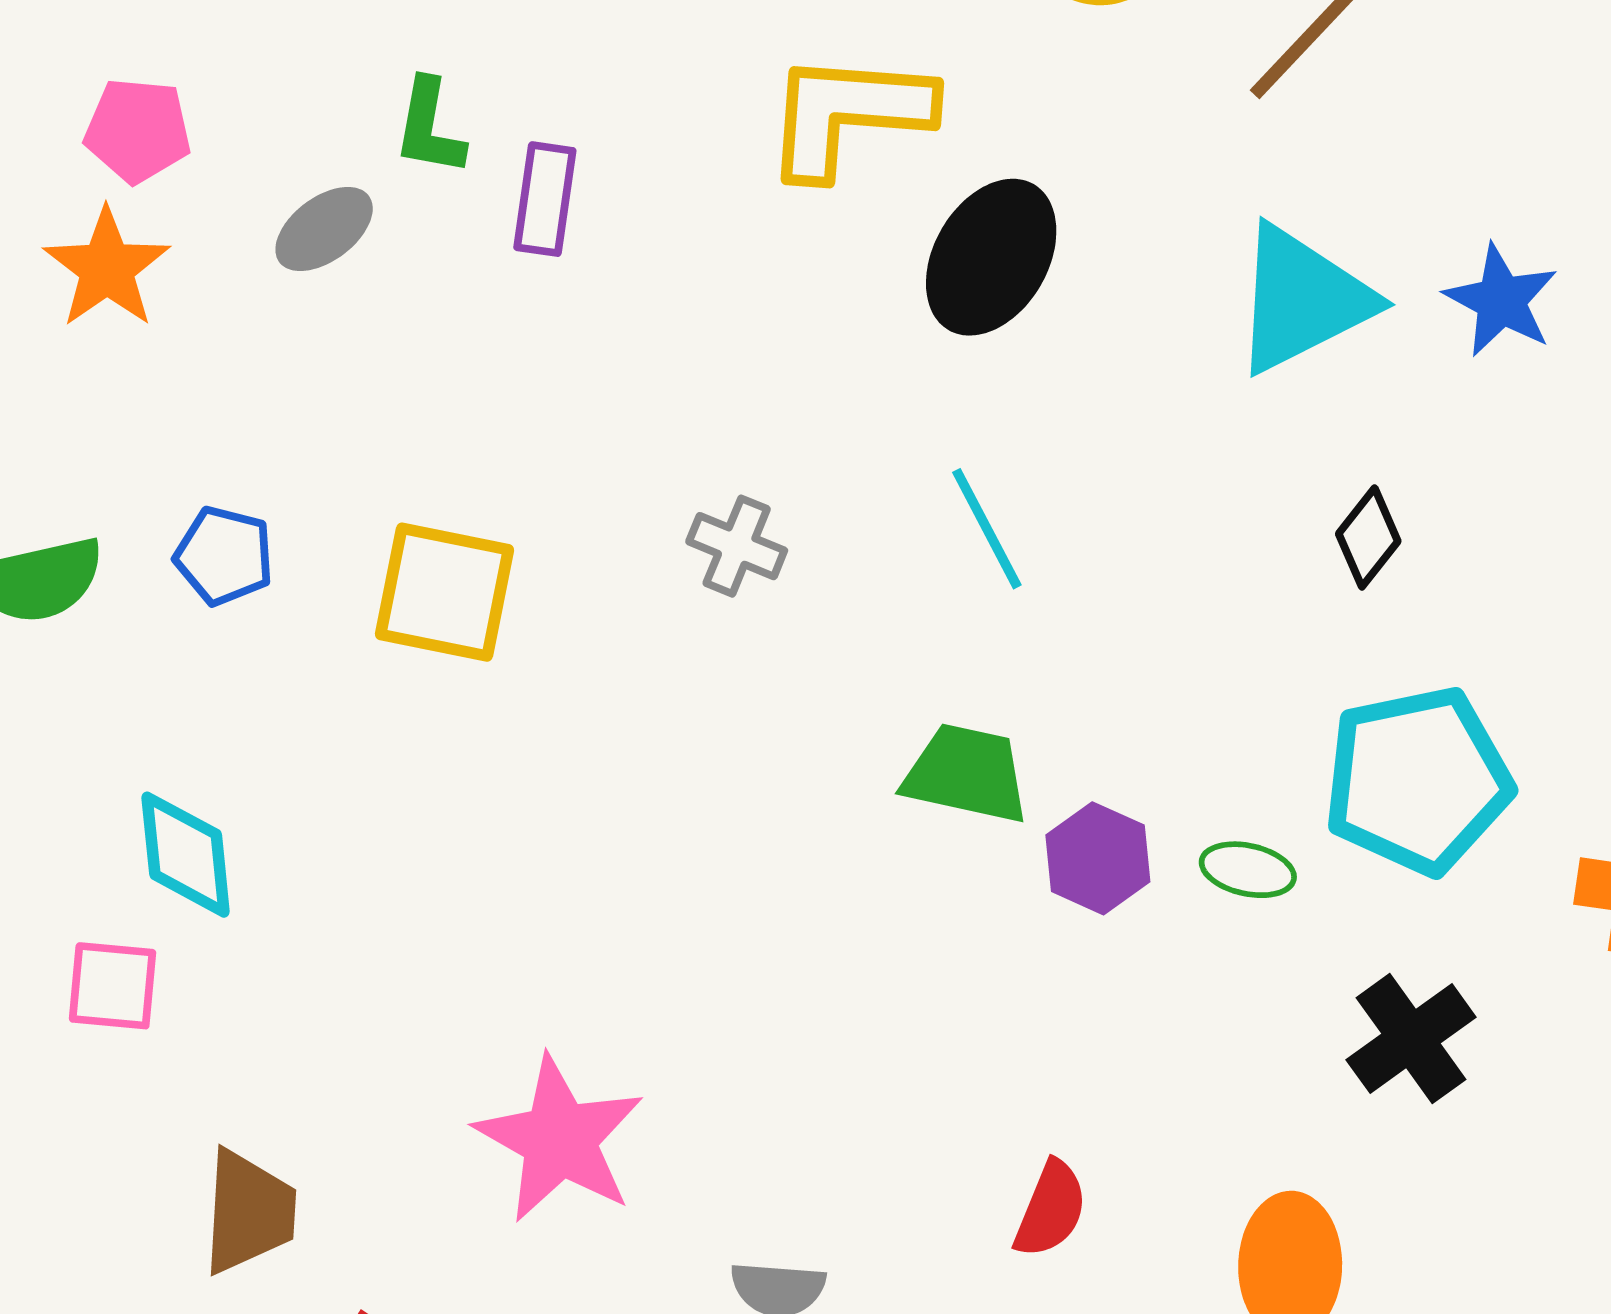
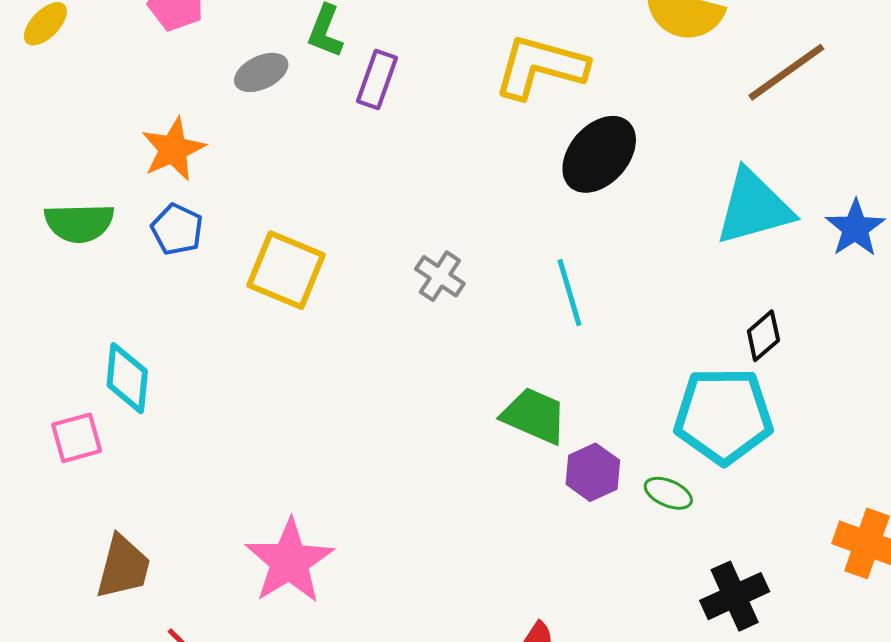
orange star: (107, 268) -> (173, 149), moved
cyan pentagon: (1418, 780) -> (723, 416), moved
pink square: (113, 986) -> (77, 438), turned -32

